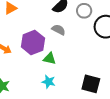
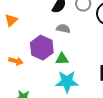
cyan star: (49, 82) -> (67, 82), size x1.6

